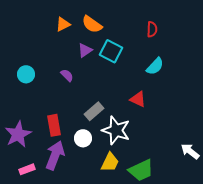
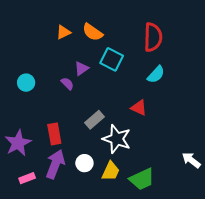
red semicircle: (152, 29) -> (153, 37), size x1.8
purple triangle: (85, 50) -> (81, 68), moved
white circle: (83, 138) -> (84, 163), moved

